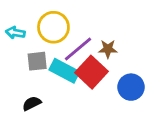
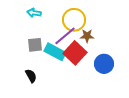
yellow circle: (53, 27) -> (74, 20), moved
cyan arrow: (15, 33) -> (34, 13), moved
black semicircle: (32, 103) -> (31, 76), turned 88

